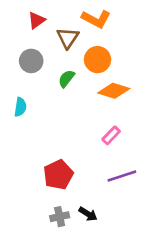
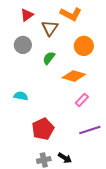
orange circle: (98, 60) -> (84, 46), moved
orange diamond: (114, 91) -> (74, 76), moved
cyan semicircle: (20, 107) -> (21, 96), moved, turned -88

